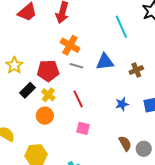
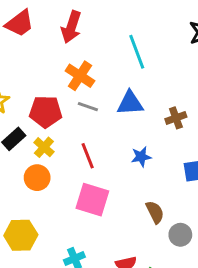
cyan line: (121, 27) -> (137, 52), moved
blue star: (122, 104) -> (141, 157), moved
pink square: (83, 128) -> (92, 200), size x1.6
brown semicircle: (125, 143) -> (155, 212), moved

